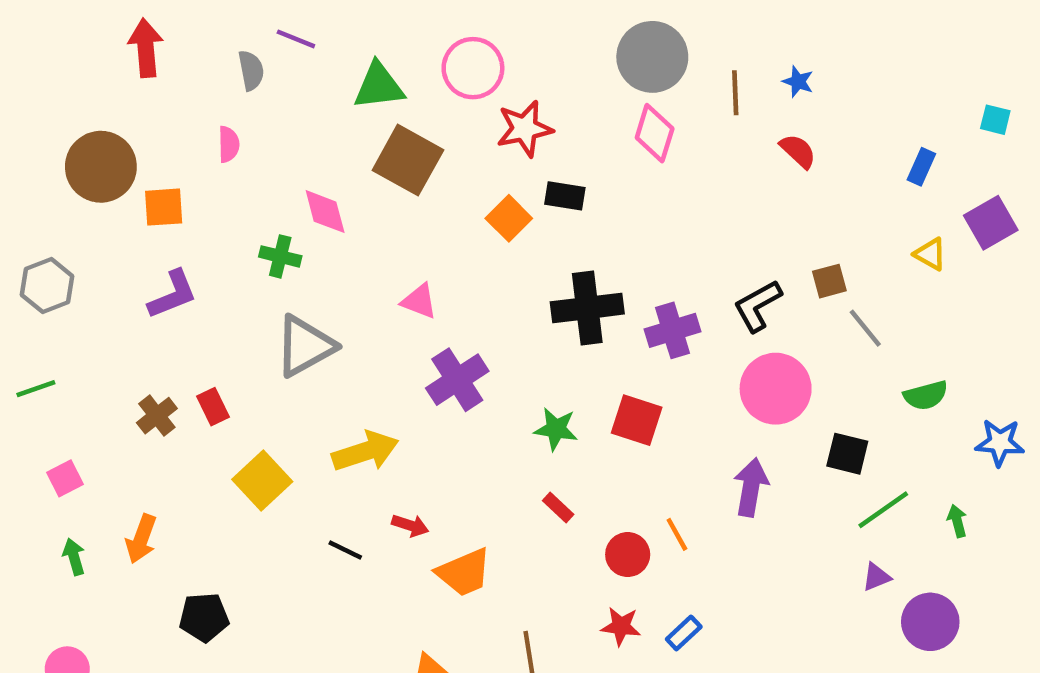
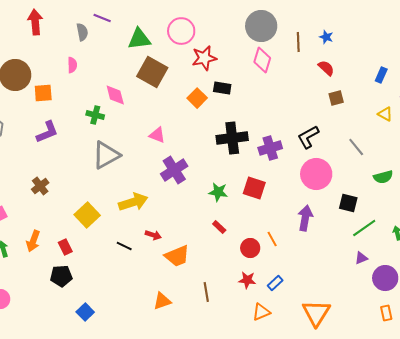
brown square: (829, 281) -> (336, 98), moved
red rectangle: (213, 407) -> (65, 247), moved

